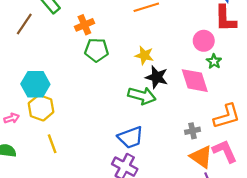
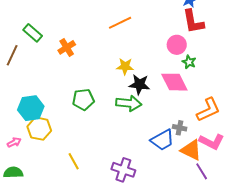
green pentagon: (97, 50) -> (83, 99), moved
gray cross: (193, 131) -> (180, 128), turned 32
blue trapezoid: (131, 137) -> (162, 140), moved
yellow line: (52, 144) -> (74, 161), moved
pink L-shape: (225, 151) -> (212, 142), turned 150

